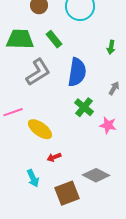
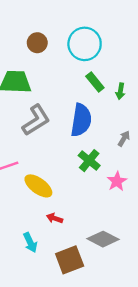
green rectangle: (54, 39) -> (95, 82), moved
pink star: (108, 125) -> (117, 181), turned 30
red arrow: (54, 157) -> (55, 218), turned 40

